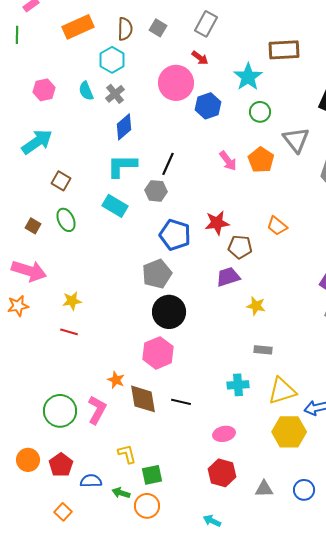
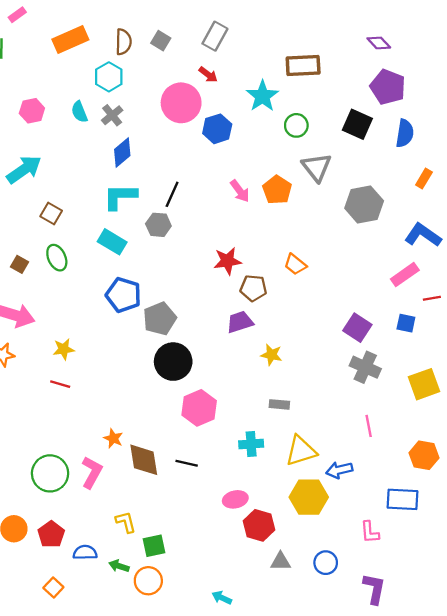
green circle: (260, 112) -> (296, 125), moved
blue pentagon: (175, 235) -> (123, 295), moved
pink hexagon: (158, 353) -> (199, 408), moved
red hexagon: (222, 473) -> (259, 525), moved

